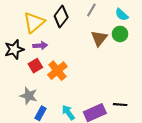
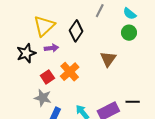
black diamond: (61, 17) -> (76, 31), moved
brown triangle: (99, 38) -> (108, 59), moved
red square: (35, 66) -> (47, 77), moved

